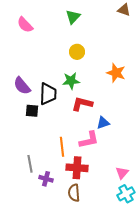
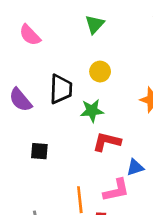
purple semicircle: (22, 86) -> (20, 100), moved
black trapezoid: (48, 94) -> (61, 89), moved

